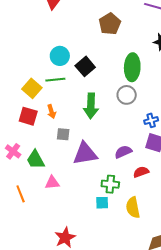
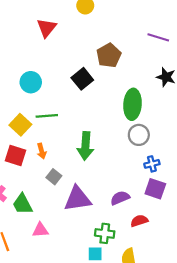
cyan circle: (60, 56) -> (31, 82), moved
black square: (85, 66) -> (82, 79), moved
gray circle: (127, 95) -> (139, 135), moved
gray square: (63, 134) -> (54, 177), turned 32

